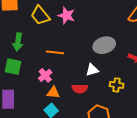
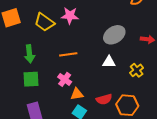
white triangle: (92, 70) -> (109, 62), turned 32
yellow cross: (117, 85) -> (137, 70), turned -32
red semicircle: (80, 89) -> (104, 99), moved

